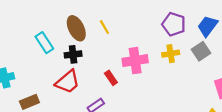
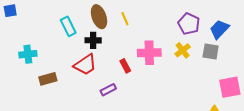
gray square: (201, 51) -> (211, 52), turned 36
yellow cross: (171, 54) -> (183, 50), turned -35

